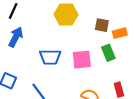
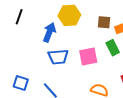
blue arrow: (16, 37) -> (49, 32), moved

